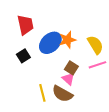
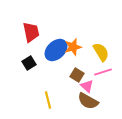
pink triangle: (68, 79) -> (87, 86), moved
brown semicircle: (62, 94) -> (88, 101), moved

